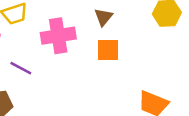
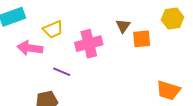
orange square: (108, 50) -> (142, 39), moved

